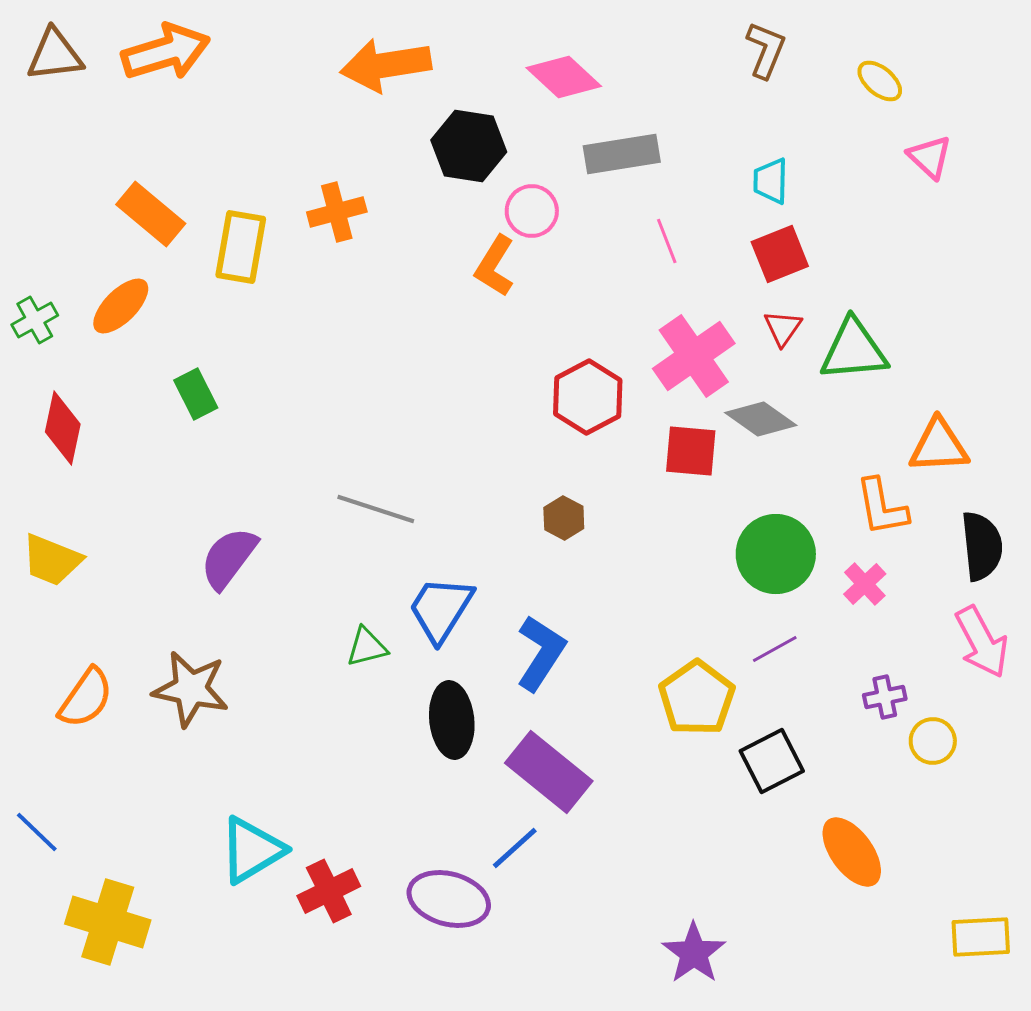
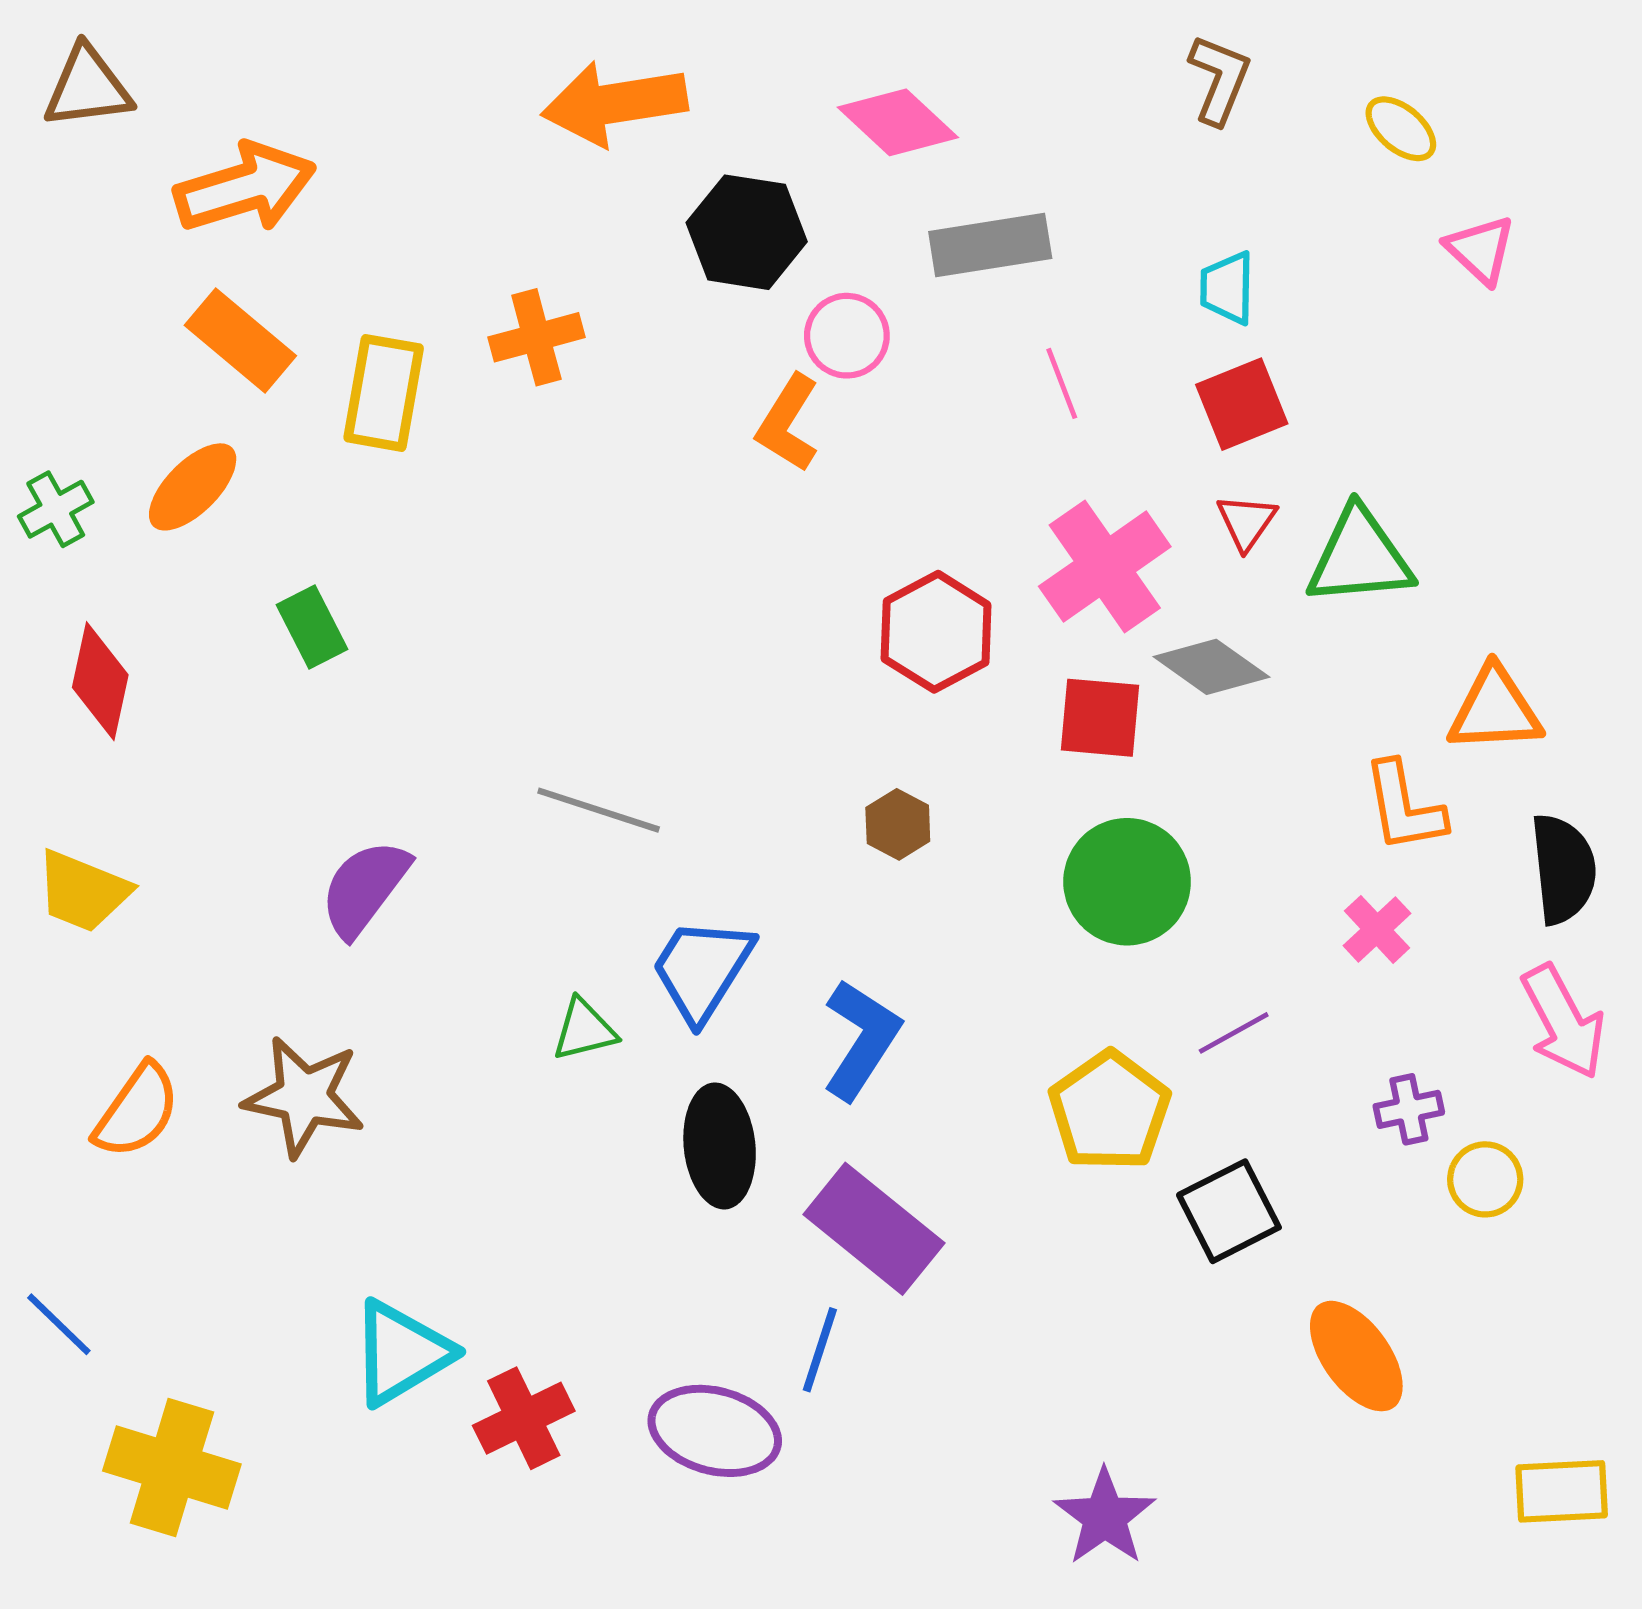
orange arrow: (166, 52) -> (245, 188), moved
green circle: (776, 554) -> (1127, 882), moved
blue line: (515, 848) -> (820, 1350), turned -30

